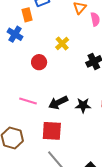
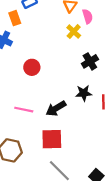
yellow cross: (62, 43) -> (74, 32), moved
black star: (83, 105) -> (84, 93), moved

